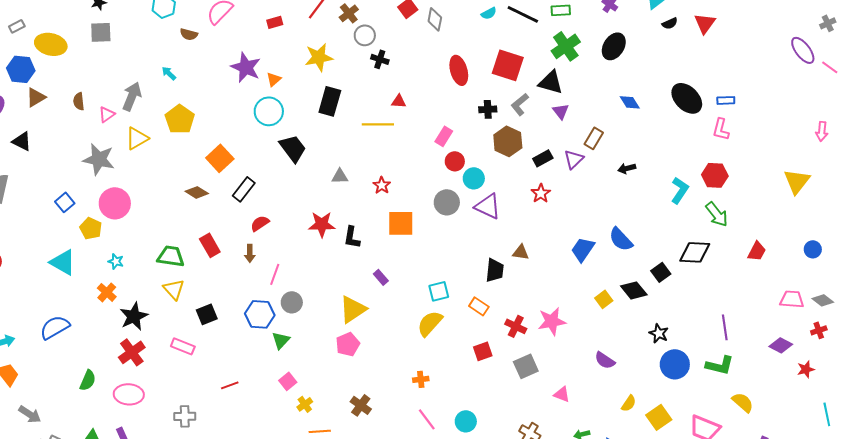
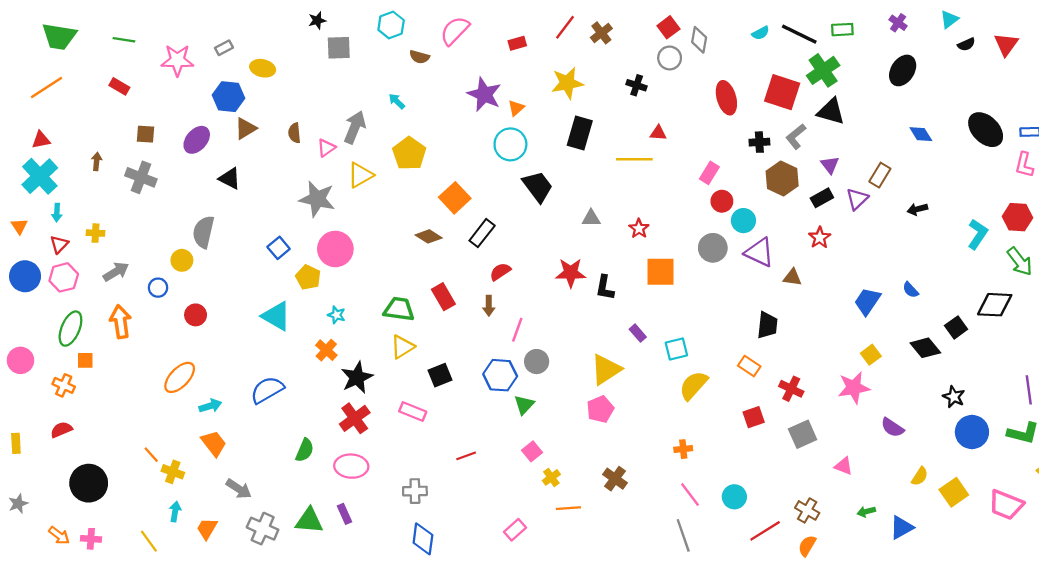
gray square: (101, 32) -> (339, 48), moved
gray circle: (365, 35) -> (670, 58), moved
yellow ellipse: (51, 44) -> (263, 68), size x0.7
green cross: (566, 46) -> (823, 70), moved
purple triangle: (561, 111) -> (830, 165), moved
blue semicircle: (621, 239) -> (911, 290), size x0.6
brown triangle: (521, 252) -> (792, 277), moved
yellow triangle: (174, 289) -> (402, 347), turned 40
cyan square: (439, 291) -> (676, 349), moved
yellow square: (604, 299) -> (871, 355), moved
pink star: (552, 321) -> (854, 388), moved

